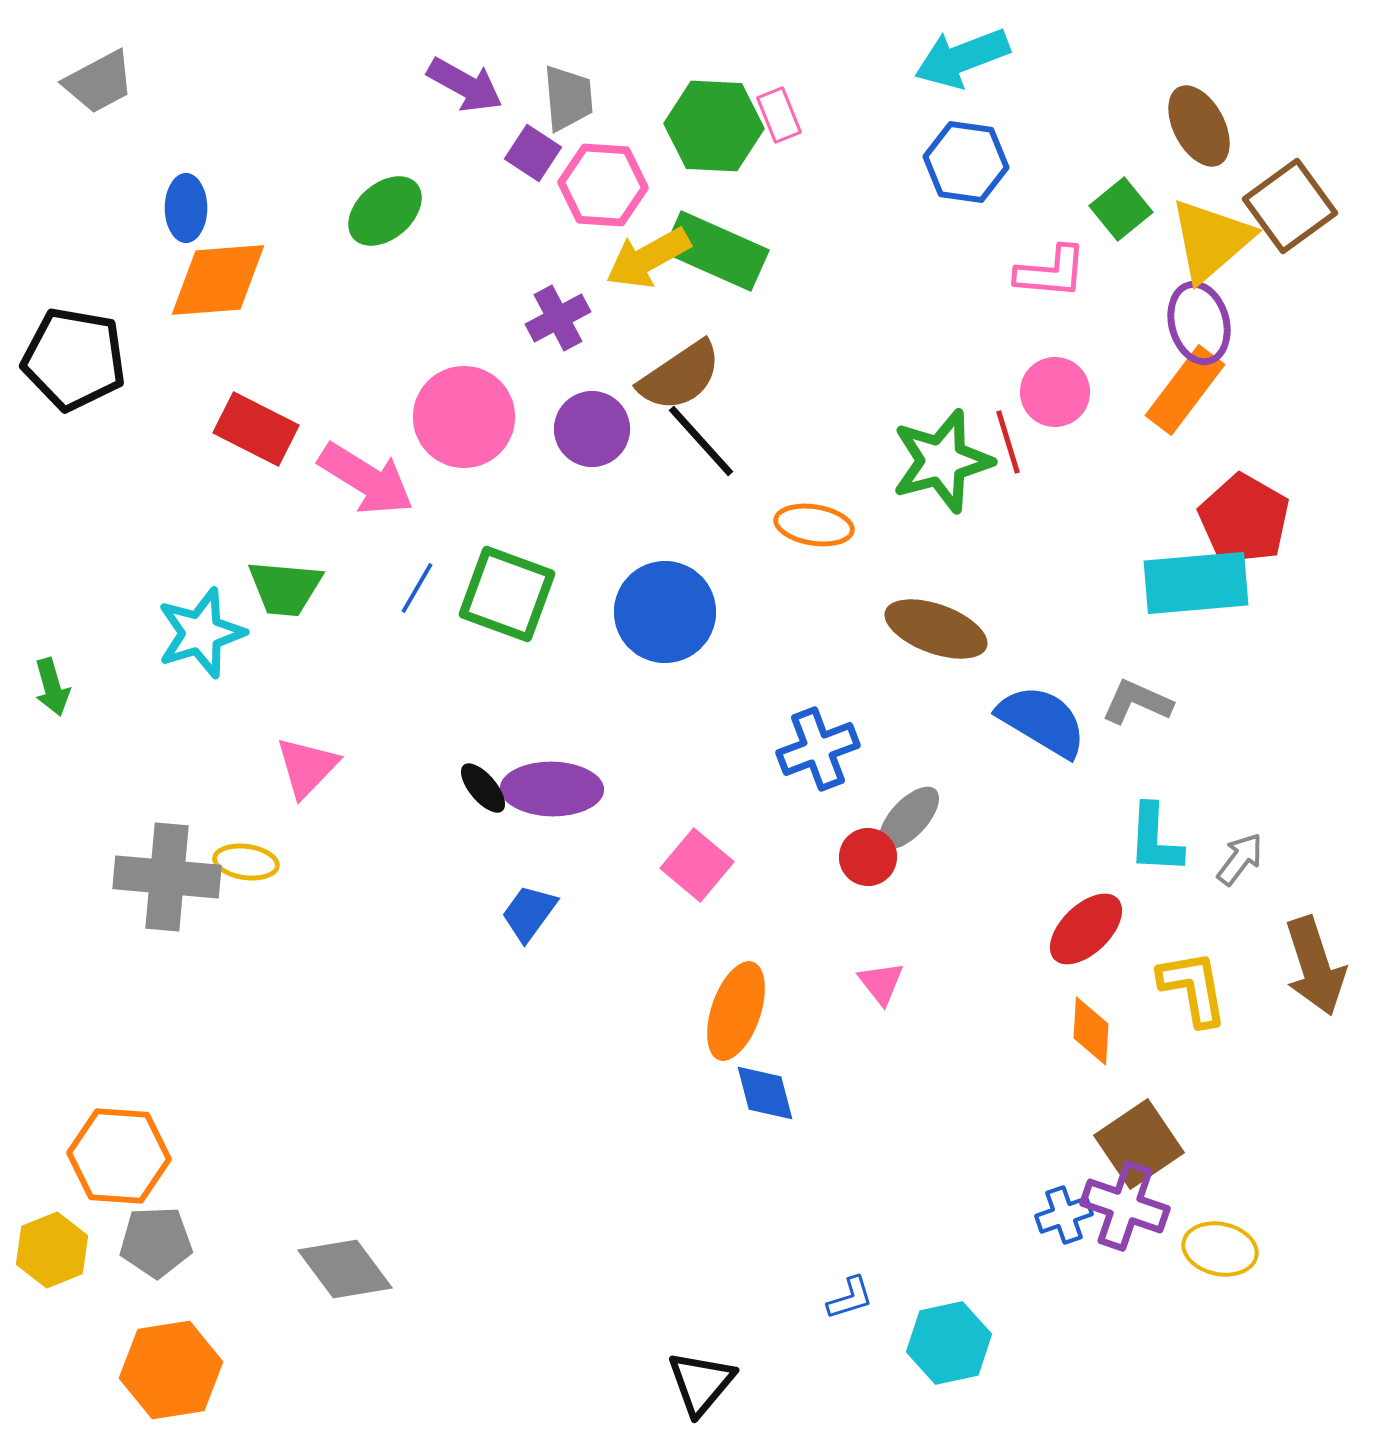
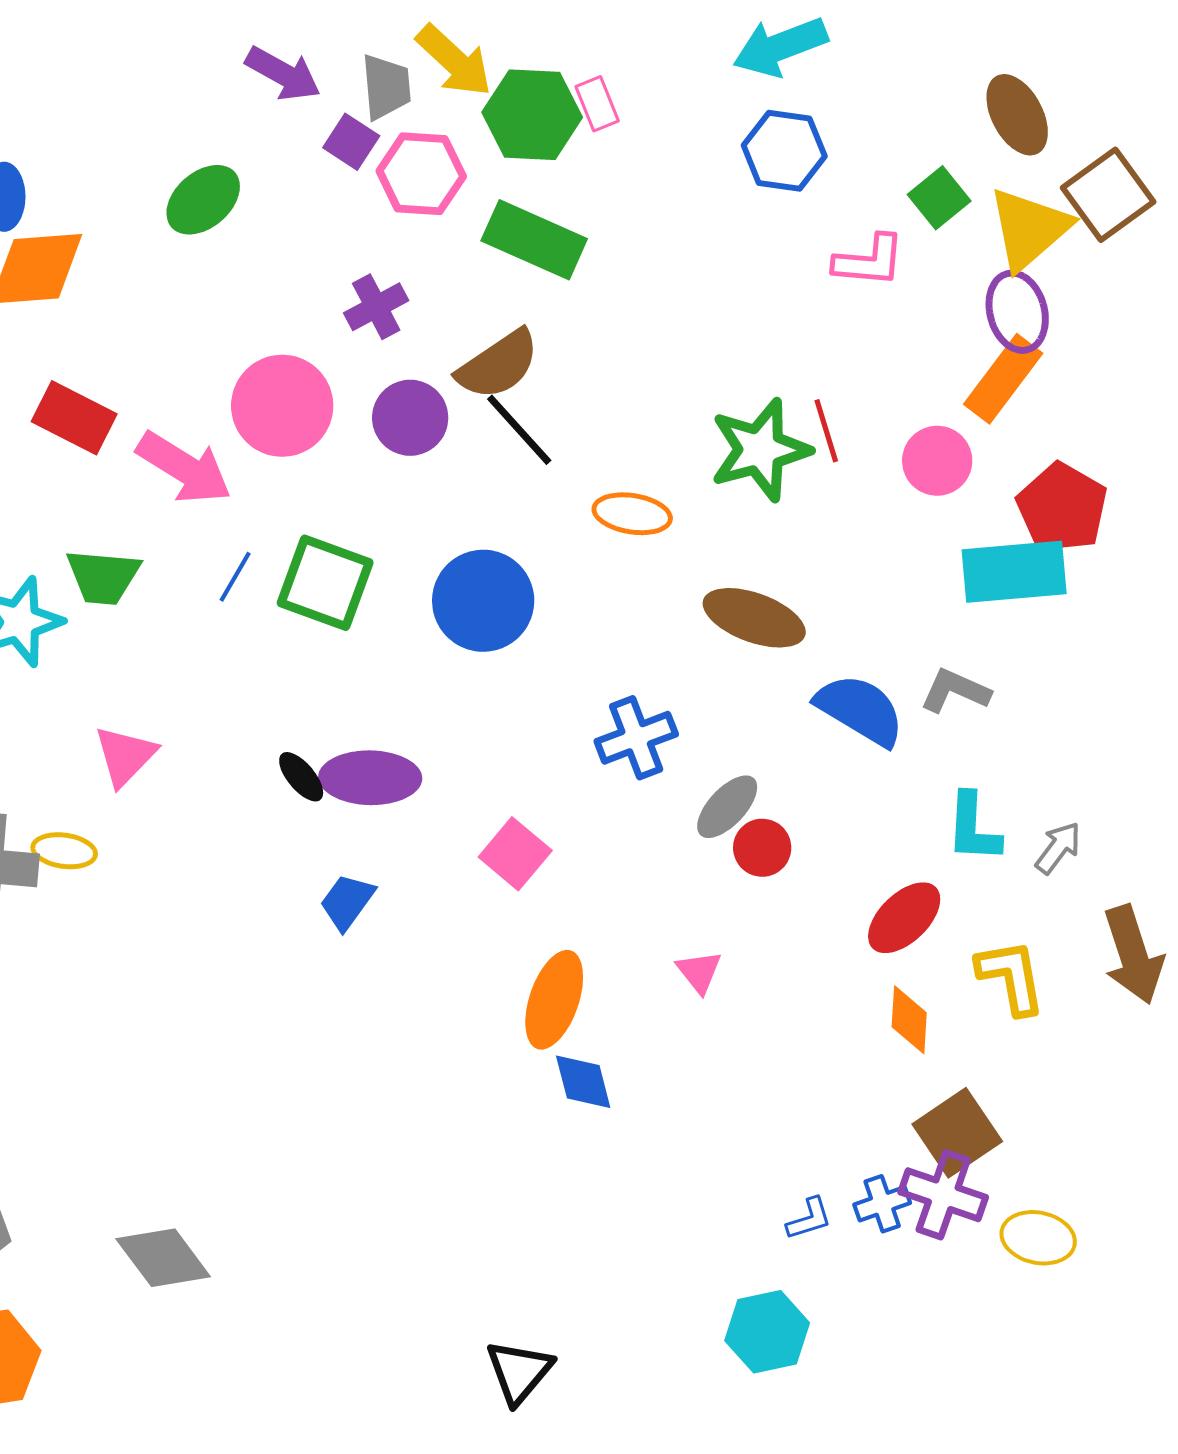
yellow arrow: (648, 258) -> (454, 61), moved, turned -108
pink circle: (1055, 392) -> (937, 461), moved
red circle: (868, 857) -> (762, 848), moved
blue L-shape: (850, 1298) -> (809, 1219), moved

